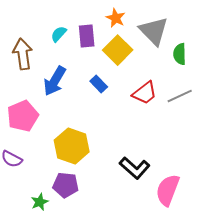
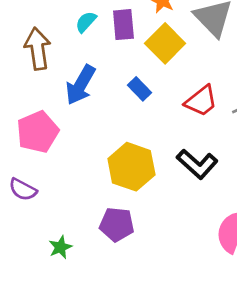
yellow hexagon: (72, 146) -> (131, 167), moved
black L-shape: (135, 168) -> (197, 164), moved
purple pentagon: (66, 185) -> (117, 224), moved

